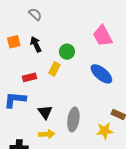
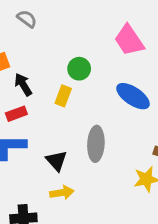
black arrow: (36, 44) -> (23, 85), moved
red rectangle: (30, 77) -> (16, 114), moved
gray ellipse: (73, 119) -> (96, 144), moved

